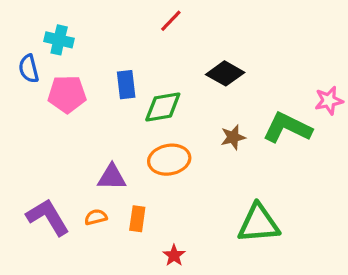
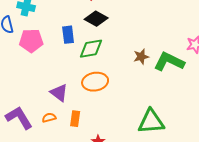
black diamond: (225, 73) -> (96, 19), moved
brown star: (233, 137) -> (141, 57), moved
purple triangle: (112, 177) -> (59, 93), turned 36

